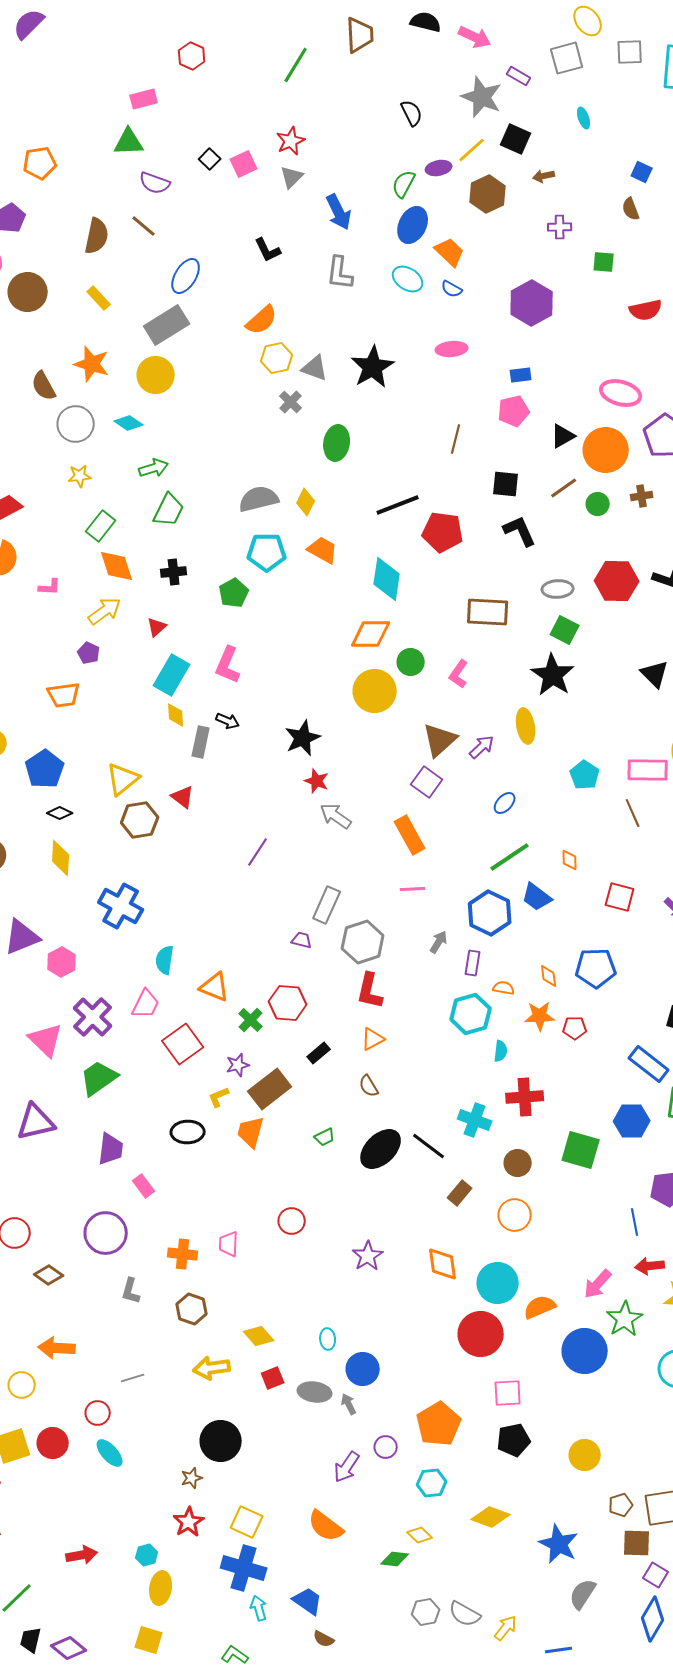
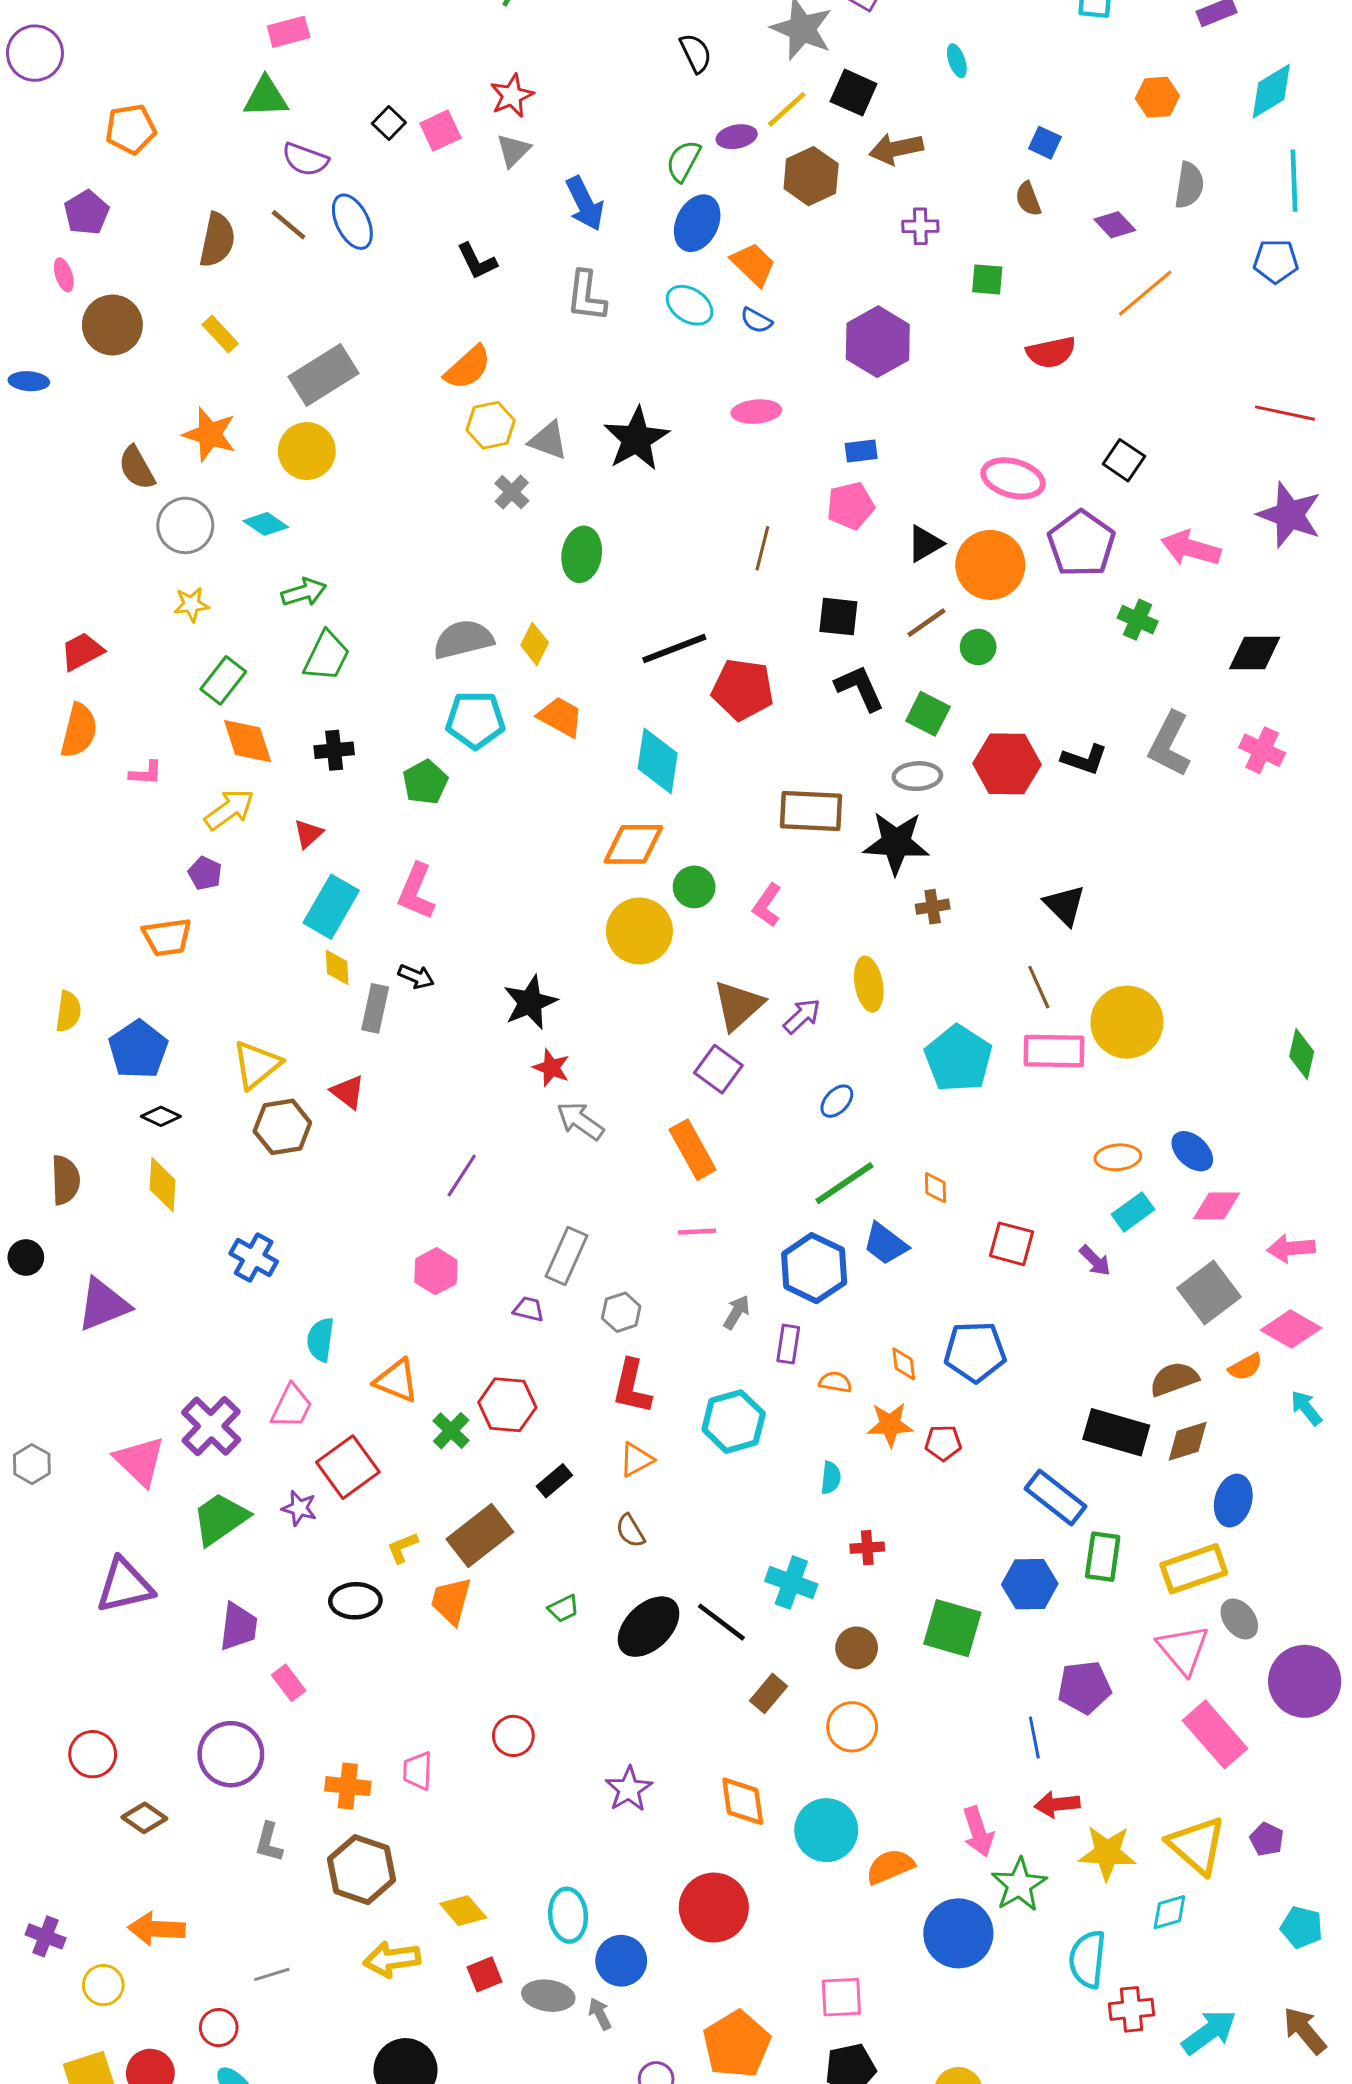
brown arrow: (544, 176) -> (896, 149), size x1.6
blue ellipse: (186, 276) -> (352, 222), moved, turned -57
brown cross: (642, 496) -> (933, 907), moved
green square: (565, 630) -> (928, 714), moved
black star: (553, 675) -> (896, 843), moved, turned -30
cyan pentagon: (585, 775) -> (958, 1059), size x1.5
brown line: (633, 813) -> (1039, 987), moved
blue cross: (121, 906) -> (254, 1258), size x0.7
gray hexagon: (363, 942) -> (621, 1312), size x0.6
pink hexagon: (62, 962) -> (436, 1271), moved
cyan hexagon: (471, 1014) -> (734, 1422), moved
purple star: (238, 1065) -> (299, 1508), moved, turned 30
red cross: (525, 1097) -> (867, 1548), size x0.6
pink arrow: (598, 1284) -> (978, 1832), turned -60
brown hexagon: (192, 1309) -> (361, 1870), size x1.4
red circle: (481, 1334) -> (714, 1908), moved
cyan ellipse: (328, 1339) -> (568, 1915), size x1.6

